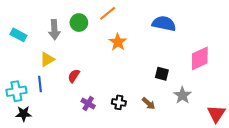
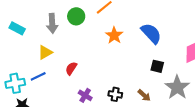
blue semicircle: (164, 24) -> (151, 33), moved, turned 35
blue line: (40, 84) -> (38, 76), turned 70
gray star: (182, 95) -> (177, 87), size x1.4

